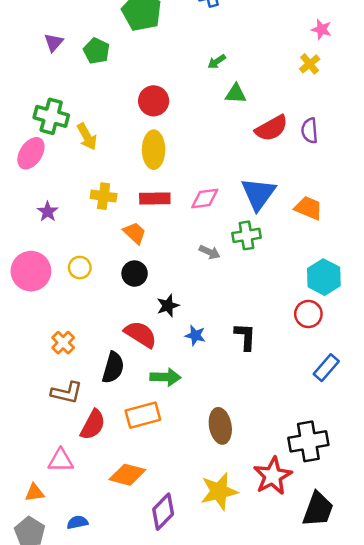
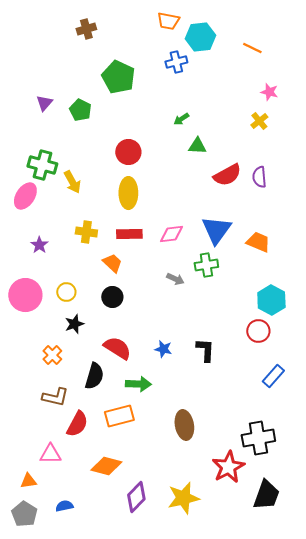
black star: (168, 306) -> (74, 324), moved
yellow star: (219, 491) -> (183, 498), moved

